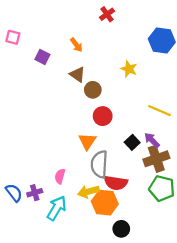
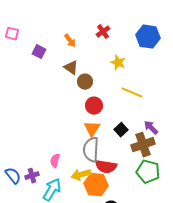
red cross: (107, 14) -> (103, 32), moved
yellow line: (160, 111) -> (132, 93), moved
purple arrow: (152, 140) -> (151, 128), moved
orange triangle: (87, 141) -> (92, 129), moved

